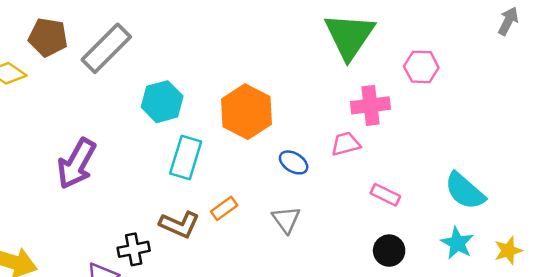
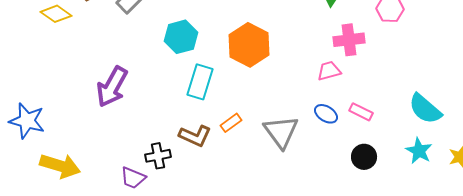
blue ellipse: (294, 162) -> (326, 114), moved
gray triangle: (286, 220) -> (281, 132), size x1.5

